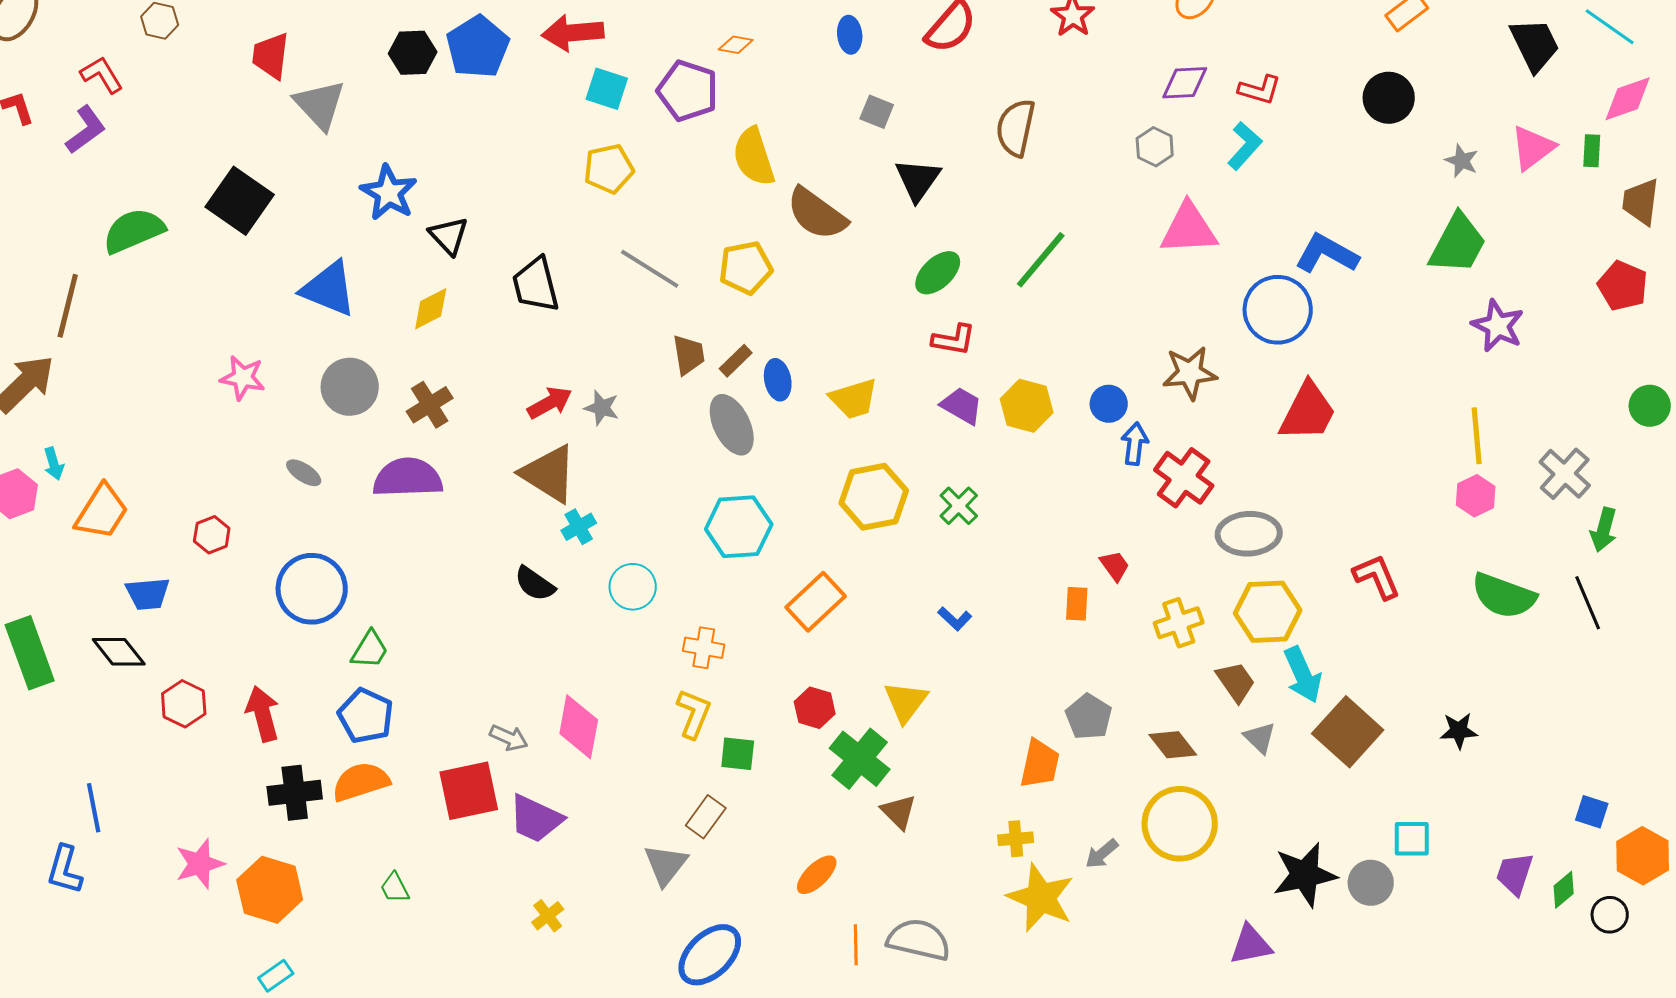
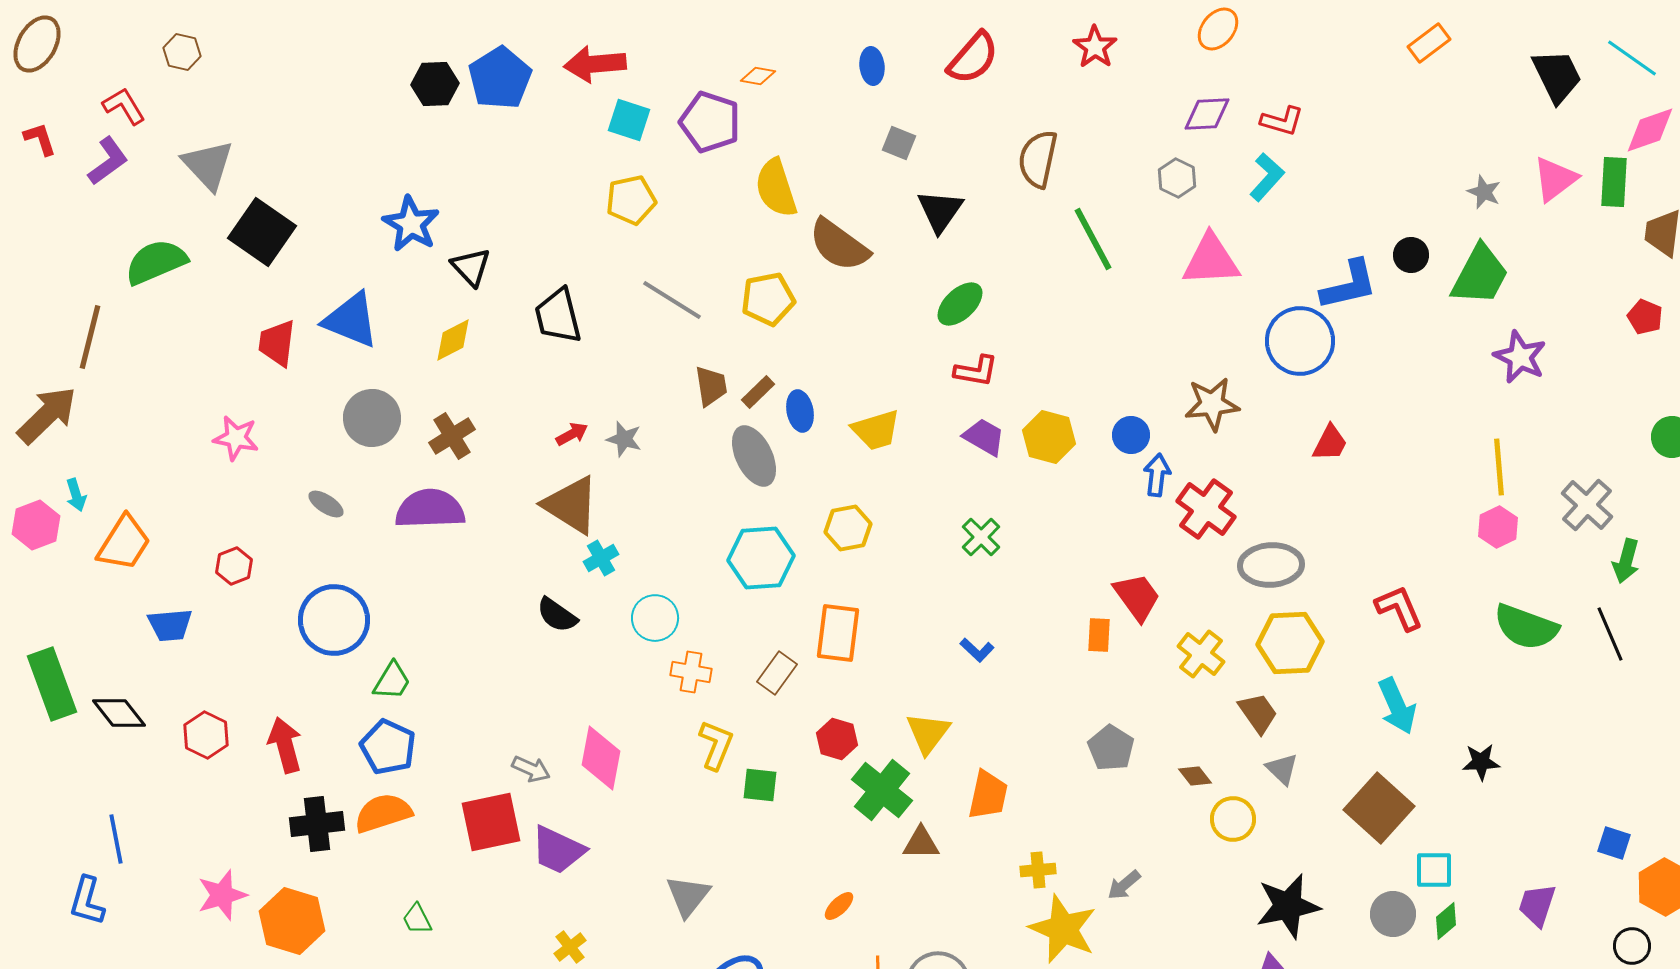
red trapezoid: (271, 56) -> (277, 343), moved
black circle: (1389, 98) -> (1411, 255), moved, size x0.7
gray triangle: (320, 105) -> (208, 165), moved
green rectangle: (1592, 151) -> (1614, 182), size x1.5
blue L-shape: (1327, 254) -> (1349, 285), turned 138
green line: (1041, 260) -> (1093, 239), moved, turned -68
red pentagon: (1623, 286) -> (1645, 317), size x0.7
pink star: (243, 378) -> (236, 438), moved
red arrow: (550, 403) -> (572, 434), size x0.7
red trapezoid: (1308, 412) -> (1330, 443), size x0.6
yellow hexagon: (874, 497) -> (848, 528), moved, size x0.7
red trapezoid: (1115, 566) -> (1137, 597), size x1.6
orange rectangle: (816, 602) -> (838, 633), turned -40
yellow cross: (1179, 623) -> (1201, 654), turned -33
orange cross: (704, 648) -> (691, 672), moved
black diamond: (119, 652) -> (119, 713), moved
cyan arrow: (1303, 675) -> (1397, 706), moved
brown square: (1348, 732) -> (1379, 808), moved
brown diamond: (1173, 745) -> (1195, 776), size x0.7
orange trapezoid: (1040, 764) -> (988, 795), moved
brown triangle: (899, 812) -> (921, 843), turned -45
brown rectangle: (706, 817) -> (777, 673), moved
yellow circle: (1180, 824) -> (1233, 819), moved, size x0.6
orange ellipse: (817, 875) -> (839, 906), size x0.7
black star: (1305, 875) -> (1288, 906), moved
green diamond: (1564, 890) -> (1446, 921), moved

